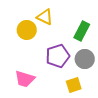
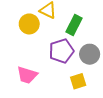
green rectangle: (82, 31) -> (74, 25), moved

